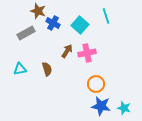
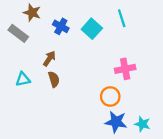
brown star: (38, 11) -> (32, 13), moved
gray rectangle: (26, 33) -> (18, 33), moved, turned 66
brown arrow: (67, 51) -> (49, 59), moved
pink cross: (87, 53) -> (125, 69), moved

